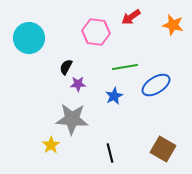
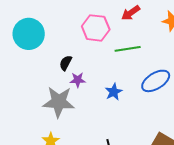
green line: (125, 67) -> (128, 49), moved
gray star: (72, 119) -> (59, 102), moved

